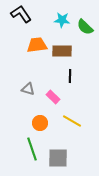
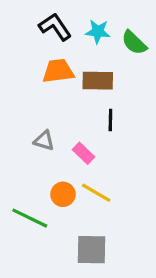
black L-shape: (21, 14) -> (55, 27), moved
yellow line: (72, 121) -> (96, 193), moved
green line: (32, 149) -> (30, 218), moved, turned -45

